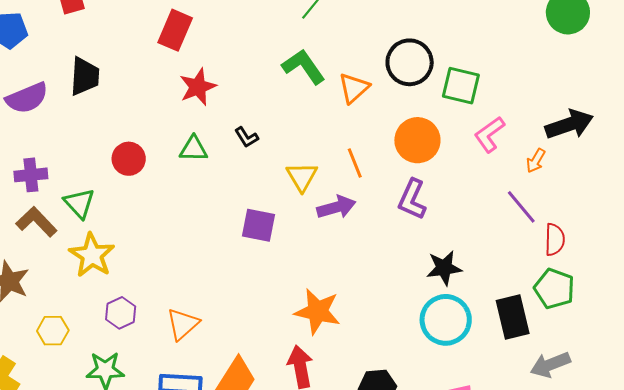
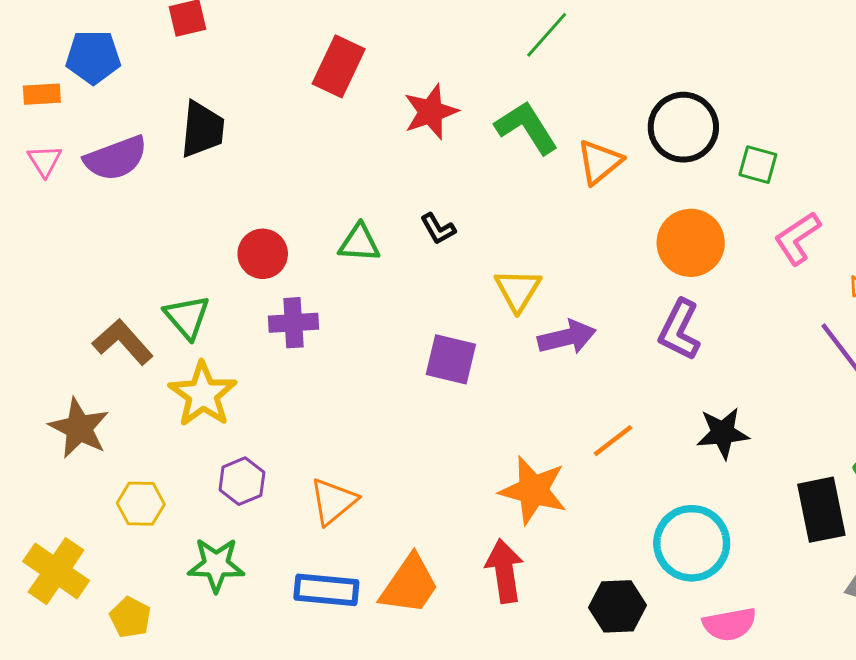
green square: (461, 86) -> (758, 165), size x0.7
red star: (198, 87) -> (431, 112), moved
orange line: (355, 163) -> (613, 441), moved, turned 72
purple cross: (31, 175) -> (293, 323), moved
cyan circle: (446, 320) -> (692, 543), moved

